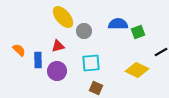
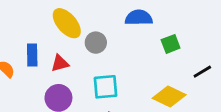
blue semicircle: (118, 24) -> (139, 18), moved
blue rectangle: (38, 60) -> (32, 55), moved

